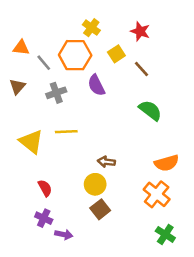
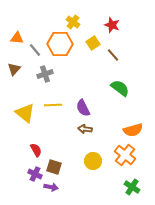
purple semicircle: (96, 85) -> (83, 108), moved
yellow circle: (95, 184) -> (93, 161), moved
brown square: (100, 209) -> (54, 167), moved, turned -35

